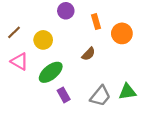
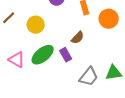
pink triangle: (19, 61) -> (17, 60), moved
purple rectangle: (64, 95) -> (66, 55), moved

